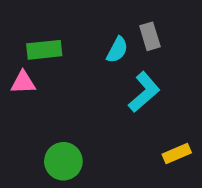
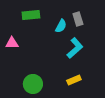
green rectangle: (44, 50) -> (31, 15), moved
yellow rectangle: (177, 154) -> (74, 80), moved

